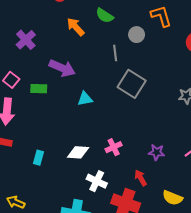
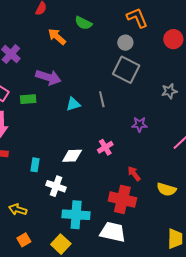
gray circle: (137, 35) -> (125, 43), moved
gray line: (115, 53) -> (102, 99), moved
gray square: (132, 84) -> (126, 70), moved
purple star: (157, 152) -> (139, 124), moved
white cross: (97, 181) -> (56, 186), moved

